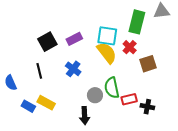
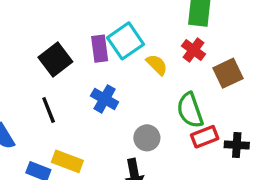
cyan square: (107, 36) -> (126, 41), moved, turned -35
purple rectangle: (74, 39) -> (100, 49), turned -63
yellow semicircle: (107, 53) -> (157, 65), size x0.6
green semicircle: (112, 88) -> (190, 110), moved

